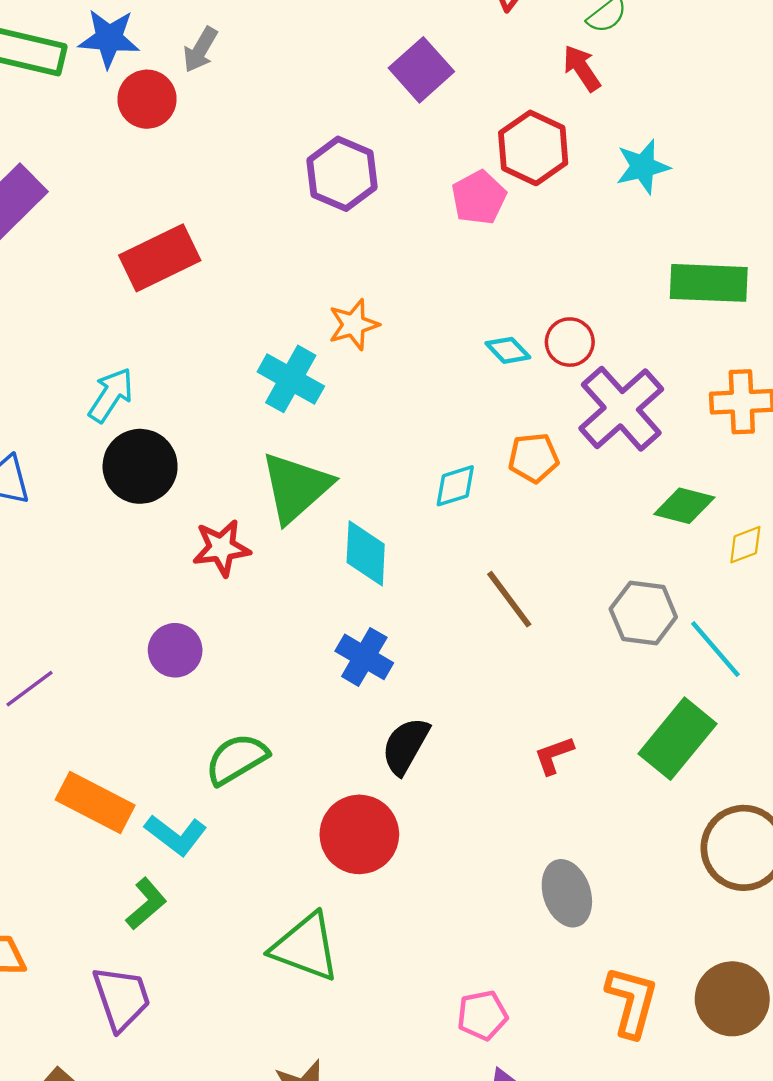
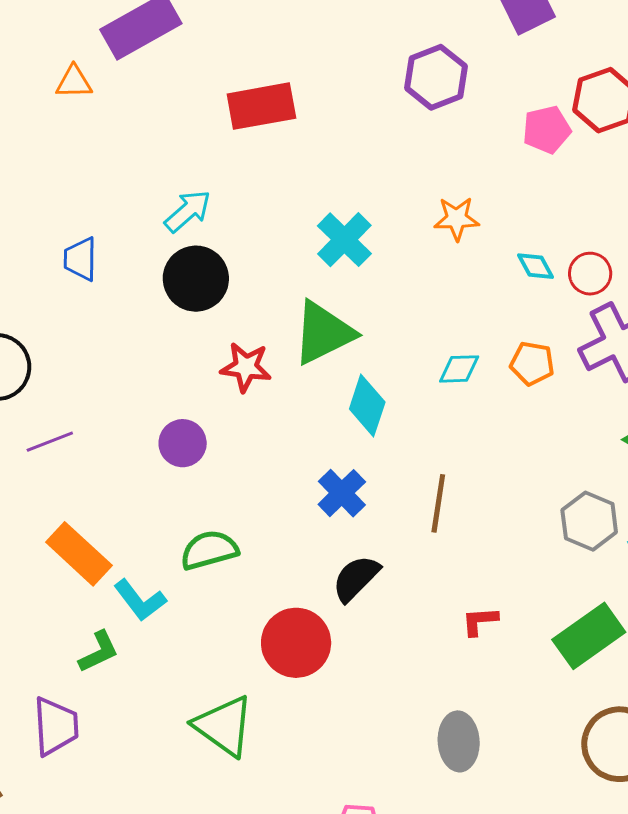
orange star: (354, 325) -> (457, 219), moved
brown line: (509, 599) -> (438, 503), moved, turned 30

